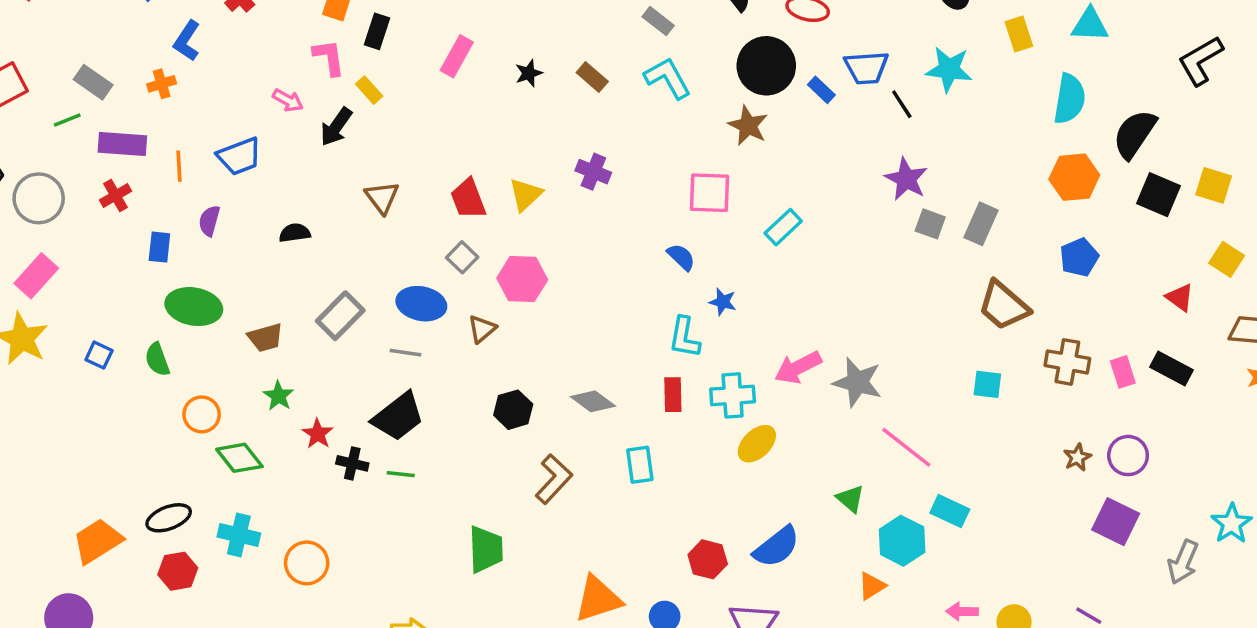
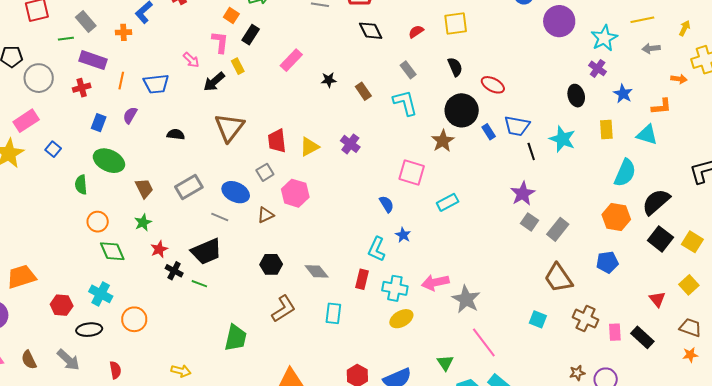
brown triangle: (382, 197) -> (229, 127), size x1.5
brown trapezoid: (265, 338) -> (144, 188), turned -115
blue square: (99, 355) -> (53, 149), moved
black ellipse: (169, 518) -> (89, 330), moved

